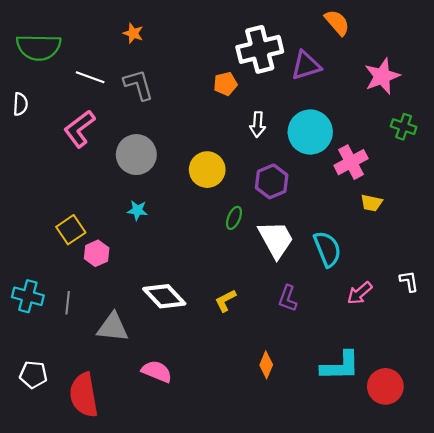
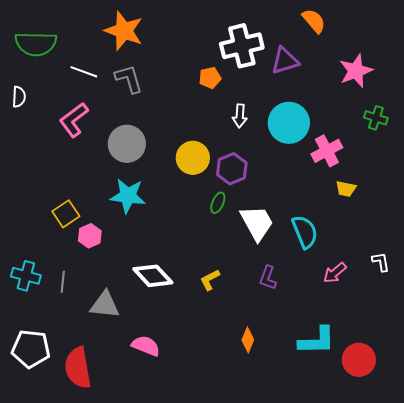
orange star: (133, 33) -> (124, 31), size x2.0
purple hexagon: (272, 181) -> (232, 169), moved
cyan star: (137, 210) -> (128, 196), size x1.8
white pentagon: (33, 375) -> (31, 349), size x1.5

